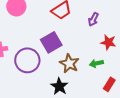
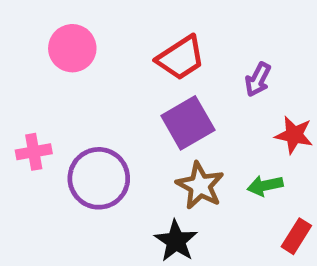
purple square: (51, 42) -> (188, 123), moved

